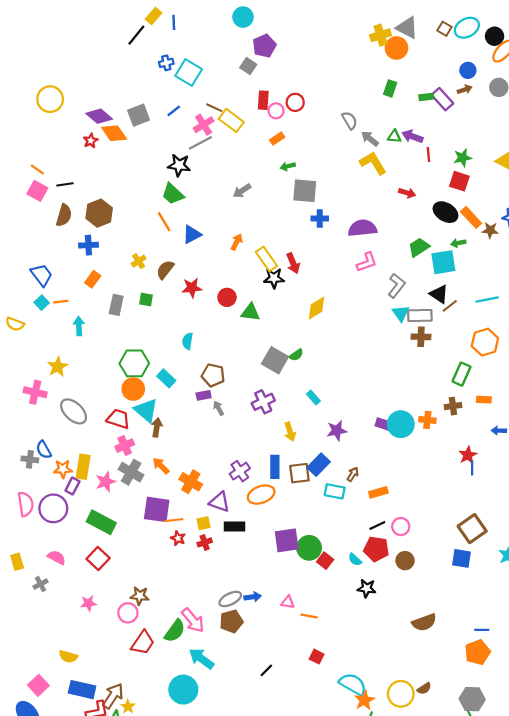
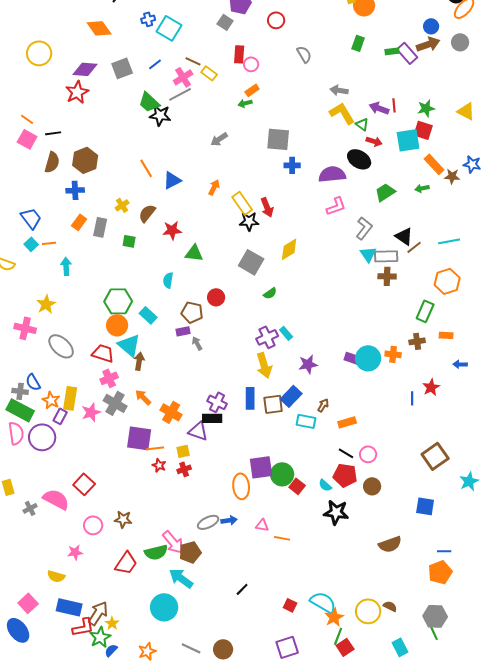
brown arrow: (465, 90) -> (428, 44), size x1.6
red circle: (295, 102) -> (276, 20), moved
purple diamond: (99, 116) -> (85, 69), turned -35
yellow rectangle: (231, 120) -> (209, 73), size x0.7
gray semicircle: (350, 120) -> (304, 54), moved
orange diamond: (114, 133) -> (99, 28), moved
green triangle: (394, 136) -> (362, 124), moved, turned 32
purple arrow: (412, 136) -> (379, 108), moved
gray arrow: (370, 139) -> (339, 90), turned -30
red star: (91, 141) -> (77, 92), size x1.6
green arrow: (288, 166) -> (245, 103), moved
green trapezoid: (173, 194) -> (149, 102), moved
black ellipse: (446, 212) -> (359, 159), moved
cyan square: (443, 262) -> (408, 140), moved
red circle: (227, 297) -> (216, 297), moved
gray rectangle: (116, 305) -> (100, 227), moved
green triangle: (250, 312) -> (194, 253), moved
gray square: (275, 360) -> (251, 262), moved
purple cross: (263, 402) -> (267, 337), moved
yellow arrow: (290, 432) -> (264, 365), size x1.4
blue line: (472, 468) -> (412, 398), moved
orange star: (63, 469) -> (51, 400), turned 30
purple cross: (240, 471) -> (217, 402), turned -30
orange ellipse: (261, 495) -> (241, 486), moved, turned -75
green rectangle: (101, 522) -> (20, 410), moved
black line: (377, 525) -> (346, 453), turned 56
black rectangle: (234, 527) -> (212, 418), moved
pink semicircle: (56, 557) -> (56, 499), moved, size x1.5
blue square: (461, 558) -> (425, 506), moved
black star: (367, 588) -> (336, 512), size x1.4
pink star: (88, 603) -> (75, 552), moved
pink circle: (128, 613) -> (93, 525), moved
brown pentagon: (231, 621) -> (190, 552), moved
green semicircle: (175, 631) -> (156, 552), turned 40
red square: (317, 657) -> (290, 605), moved
brown semicircle: (424, 689) -> (390, 606), turned -120

